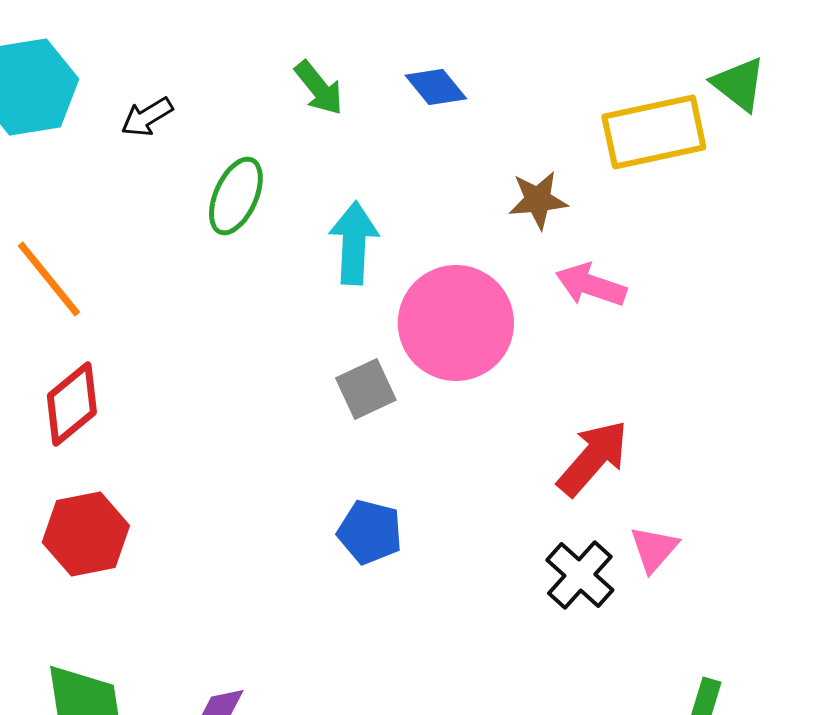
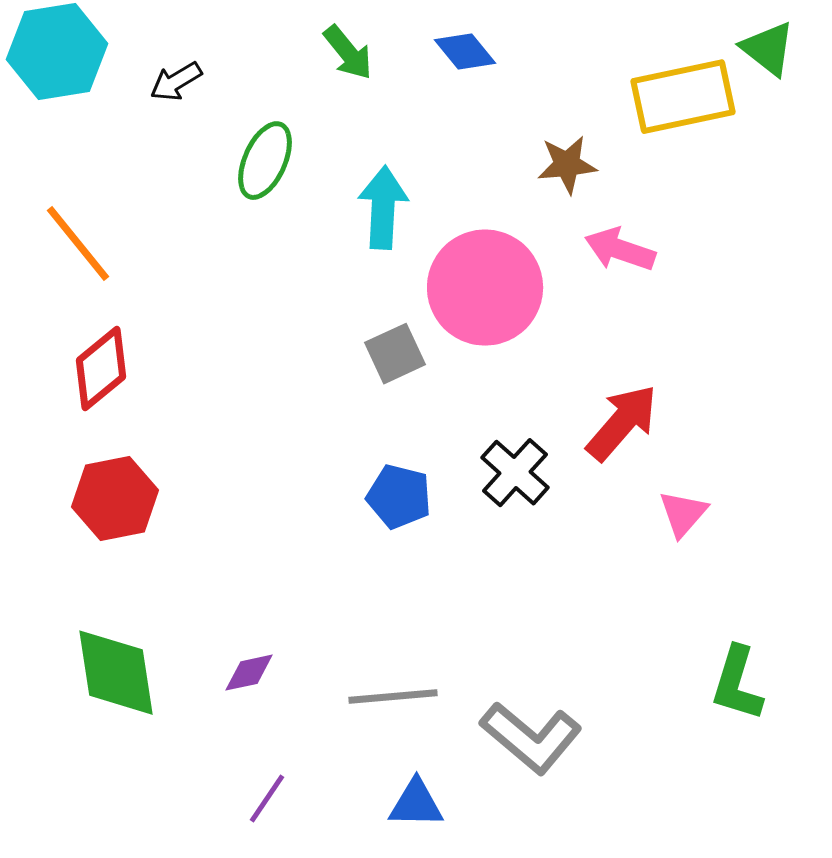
black cross: (580, 575) -> (515, 473), moved

